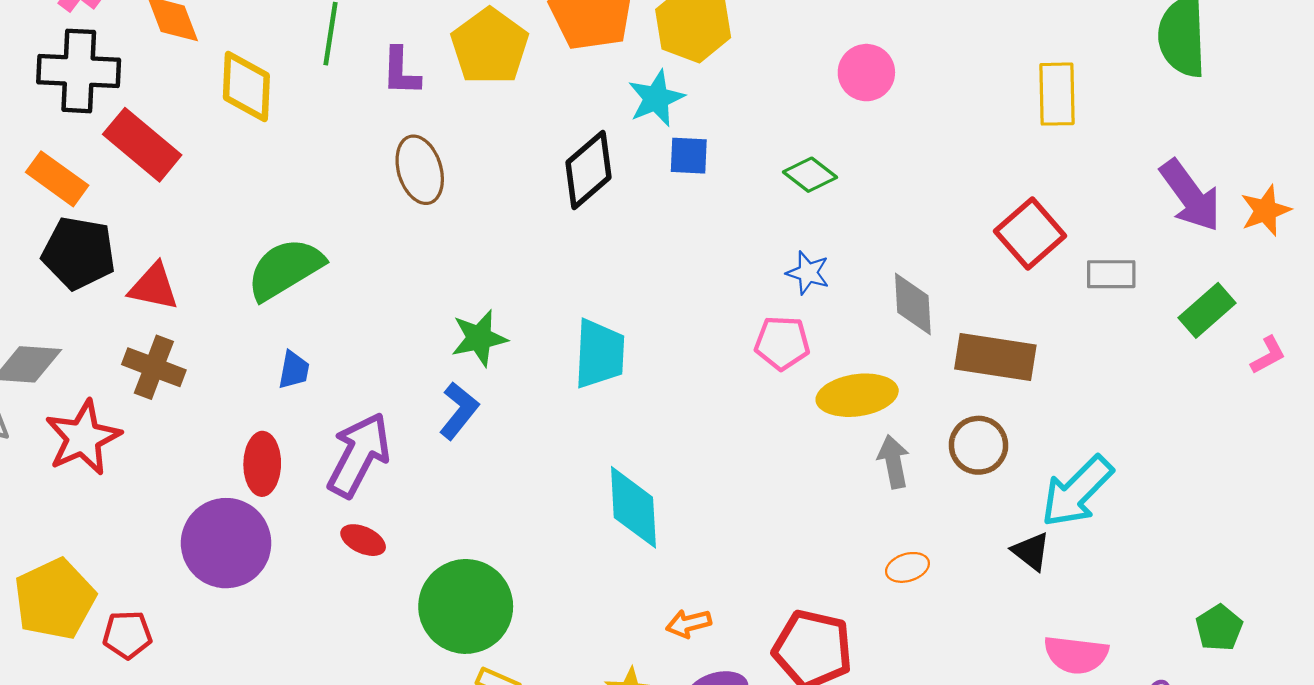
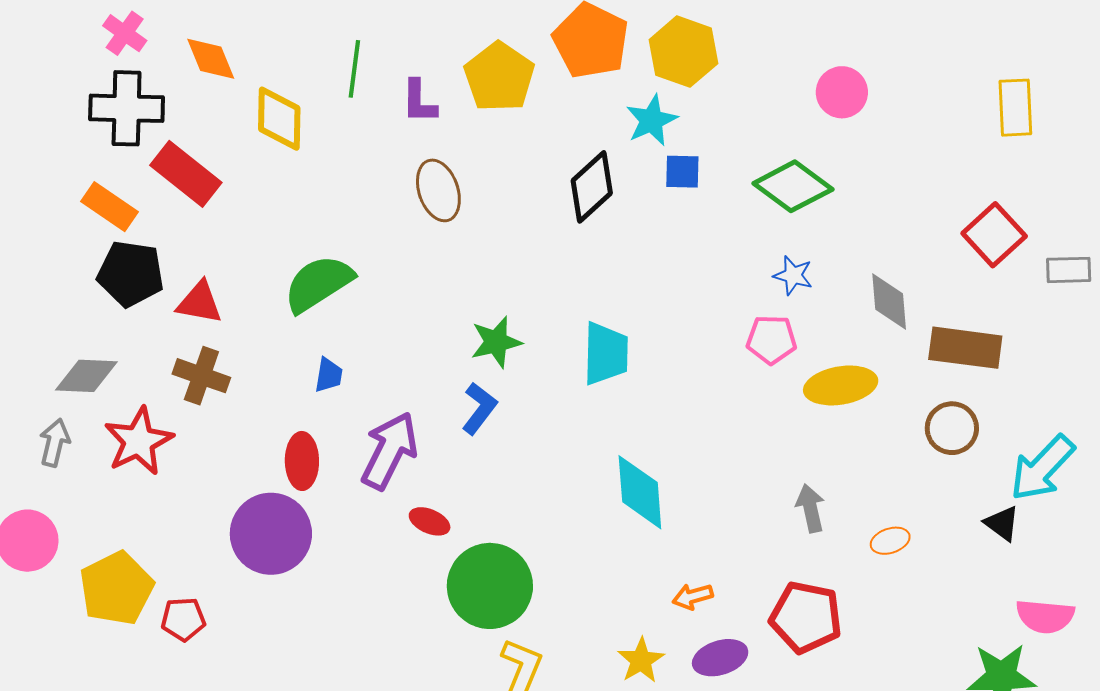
green diamond: (810, 175) -> (793, 186), size x1.6
gray arrow: (894, 462) -> (810, 508), moved
red ellipse: (363, 540) -> (430, 521), moved

